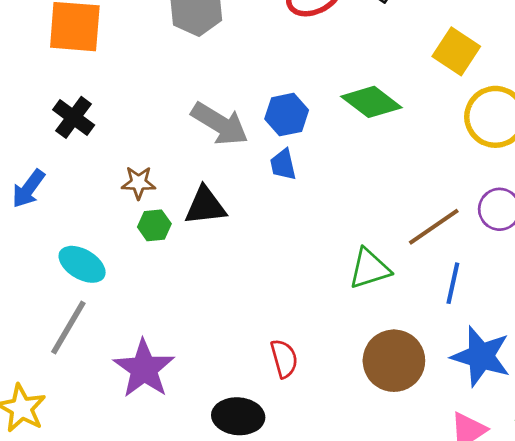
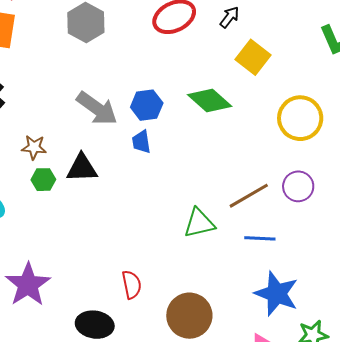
yellow square: (456, 51) -> (253, 57), moved
blue line: (453, 283) -> (260, 238), turned 76
brown circle: (394, 361) -> (189, 316), moved

